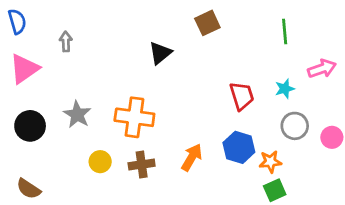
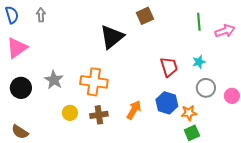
gray arrow: (66, 41) -> (41, 15), moved
black triangle: (160, 53) -> (112, 37), size x1.5
pink arrow: (322, 69) -> (225, 31), moved

